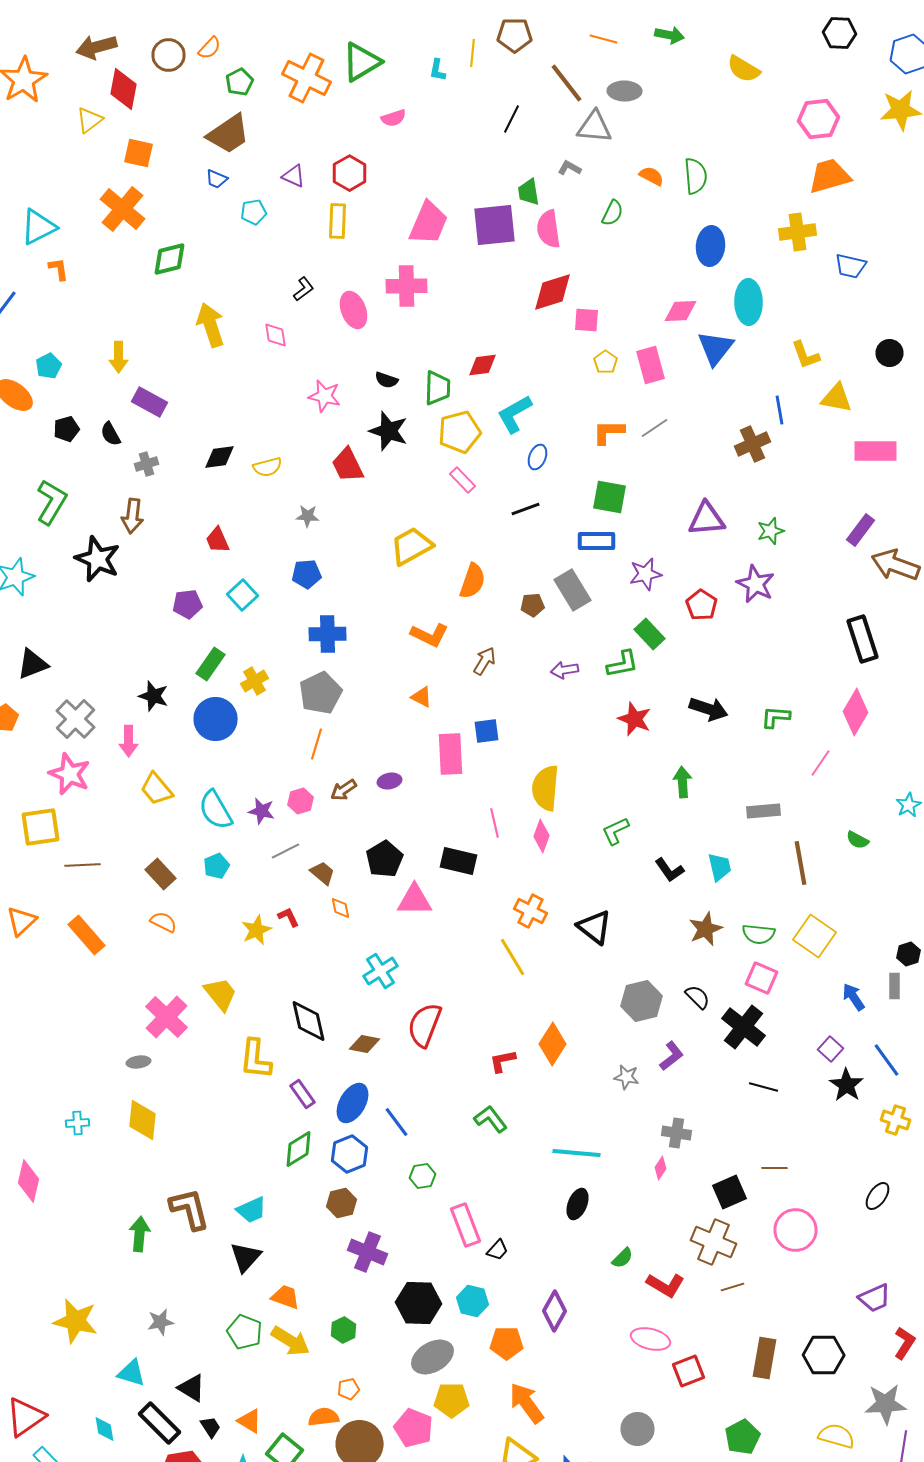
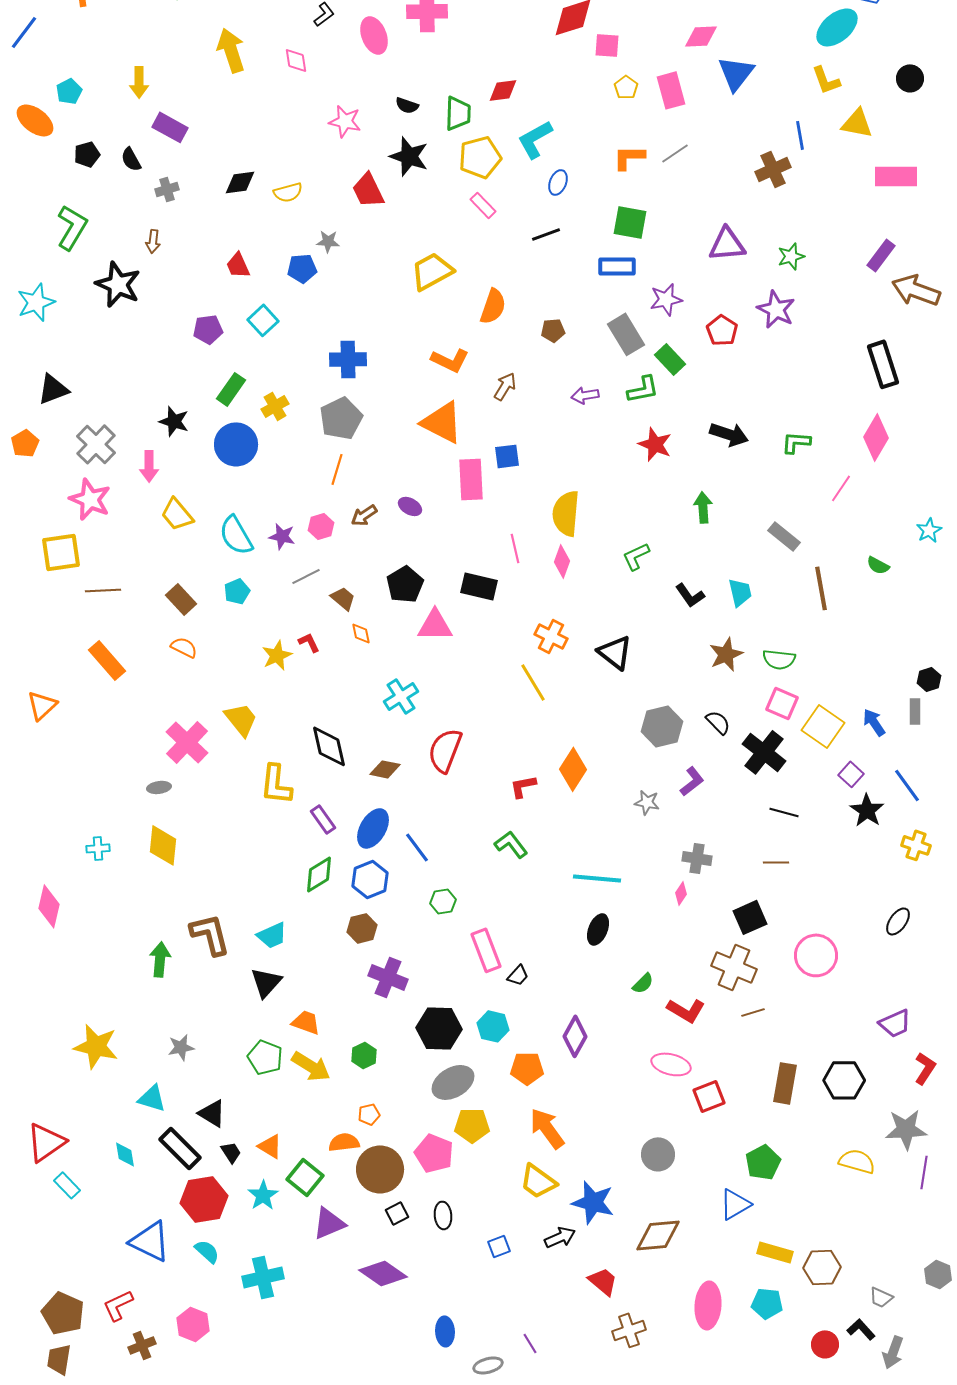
cyan ellipse: (748, 302) -> (837, 27), moved, turned 51
brown arrow: (132, 516) -> (153, 241), size x0.7
blue pentagon: (306, 574) -> (302, 268), moved
gray rectangle: (572, 590) -> (626, 334), moved
orange triangle: (422, 697) -> (442, 422), size x2.0
purple ellipse: (390, 781) -> (410, 506), turned 40
gray rectangle: (764, 811) -> (784, 536), turned 44
orange triangle: (22, 921) -> (42, 705), moved
yellow square: (814, 936) -> (823, 726), moved
brown line: (774, 1168) -> (776, 862), moved

